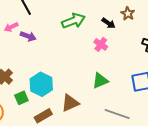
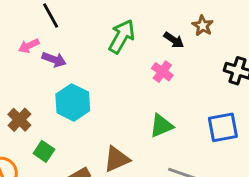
green arrow: (73, 21) -> (122, 37), turned -40
cyan hexagon: (41, 84) -> (73, 102), moved
green square: (21, 98) -> (44, 151), turned -32

